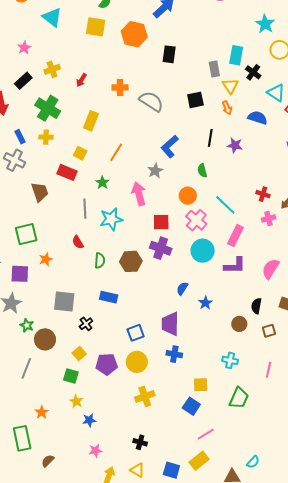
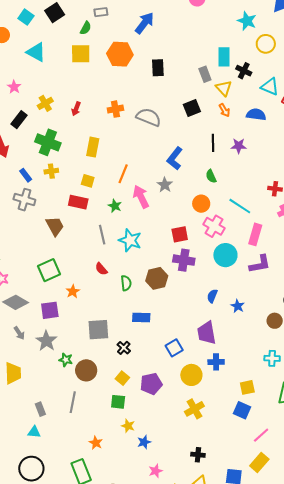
pink arrow: (139, 194) -> (141, 197), moved
cyan star: (111, 219) -> (130, 240), turned -30
yellow circle: (137, 362) -> (191, 375), moved

